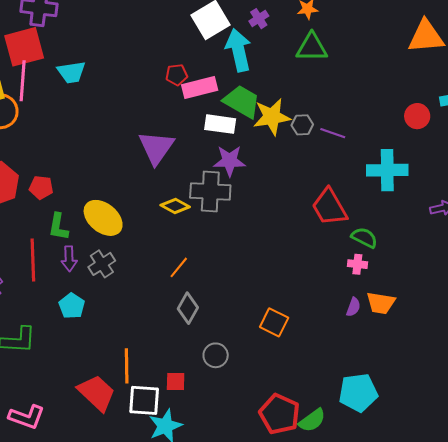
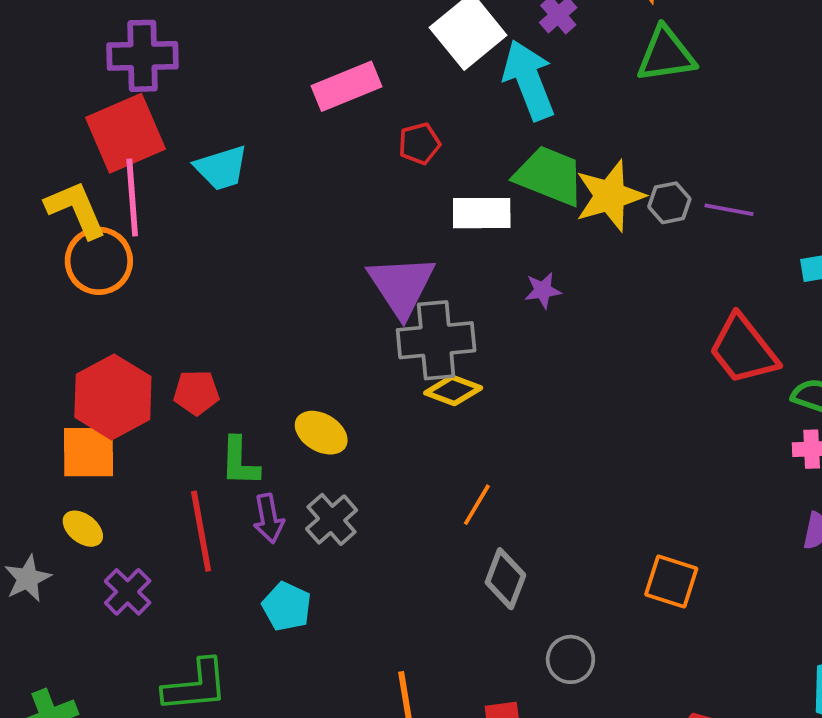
pink rectangle: (200, 87) -> (347, 86), moved
white rectangle: (220, 124) -> (482, 213), moved
purple star: (230, 161) -> (543, 290), size x0.6
gray cross: (210, 191) -> (436, 340), moved
yellow ellipse: (103, 218) -> (321, 433), size x0.7

